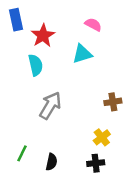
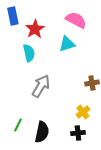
pink semicircle: (93, 25) -> (76, 20), size x1.5
black semicircle: (52, 162) -> (42, 132), size x1.5

